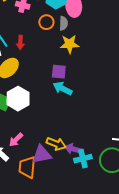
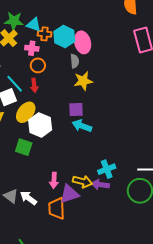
orange circle: (46, 22) -> (38, 65), moved
white hexagon: (18, 99) -> (40, 125), moved
pink arrow: (16, 140) -> (54, 180), moved, turned -35
cyan cross: (83, 159) -> (107, 169), moved

